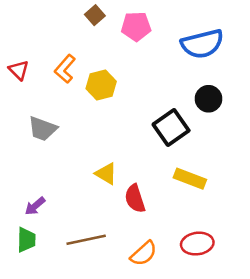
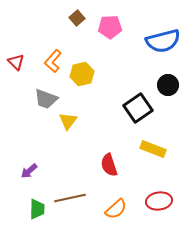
gray trapezoid: (43, 129) -> (46, 99), moved
yellow triangle: (106, 174) -> (68, 121), moved, turned 36
green trapezoid: (26, 240) -> (37, 209), moved

